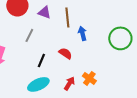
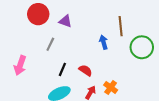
brown line: (67, 17) -> (121, 26), moved
red semicircle: (65, 53) -> (85, 70), moved

